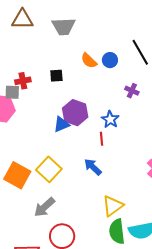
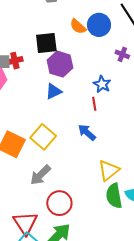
blue circle: (110, 60) -> (99, 25), size x1.5
black square: (56, 76) -> (46, 43), size x1.6
red cross: (23, 81) -> (15, 61), moved
purple hexagon: (75, 113) -> (60, 64), moved

